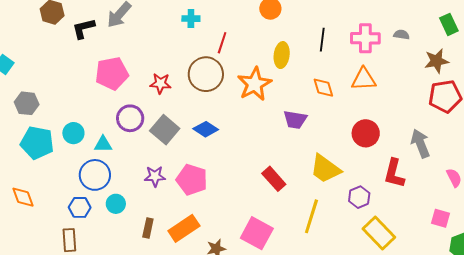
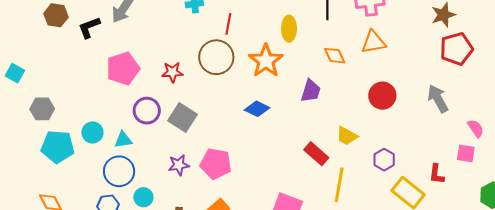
purple trapezoid: (295, 120) -> (311, 91), turned -75
blue diamond: (206, 129) -> (257, 109), moved
yellow trapezoid: (325, 169) -> (347, 136), size x0.7
red L-shape: (394, 173) -> (437, 174), moved, size x0.7
red rectangle: (274, 179) -> (316, 154), moved
pink square: (440, 218) -> (466, 153), moved

